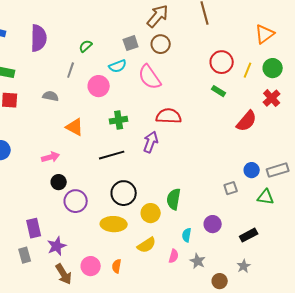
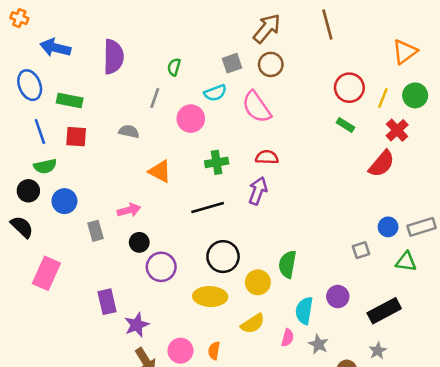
green semicircle: (86, 46) -> (174, 67), turned -32
red cross: (272, 98) -> (397, 130), moved
red semicircle: (169, 116) -> (267, 157), moved, size x0.7
cyan semicircle: (187, 235) -> (304, 311), size x1.5
black rectangle: (249, 235) -> (384, 311), size x1.4
gray rectangle: (25, 255) -> (95, 231), moved

